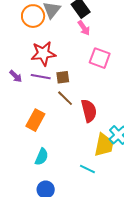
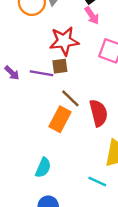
red star: (43, 53) -> (64, 41), moved
brown square: (63, 77) -> (60, 66), moved
orange rectangle: (35, 120) -> (60, 119), moved

